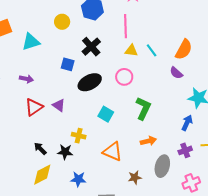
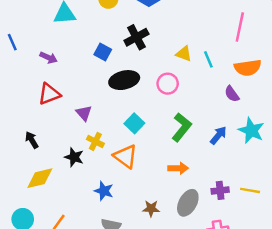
pink line: (125, 26) -> (240, 27), moved
orange semicircle: (184, 49) -> (248, 68), turned 40
purple triangle: (59, 105) -> (84, 113), moved
blue arrow: (187, 123) -> (218, 135), moved
black arrow: (40, 149) -> (32, 140), moved
orange triangle: (113, 152) -> (125, 156), moved
blue star: (78, 179) -> (104, 191), moved

